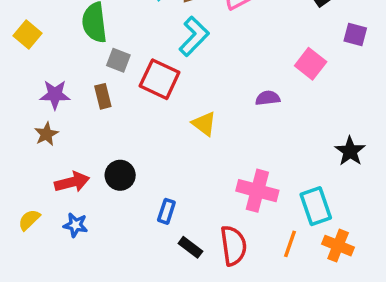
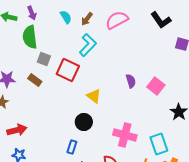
pink square: (311, 64) -> (156, 86), moved
brown rectangle: (103, 96) -> (35, 80), turned -40
purple semicircle: (268, 98) -> (131, 81), turned 80
black circle: (120, 175) -> (84, 122), moved

